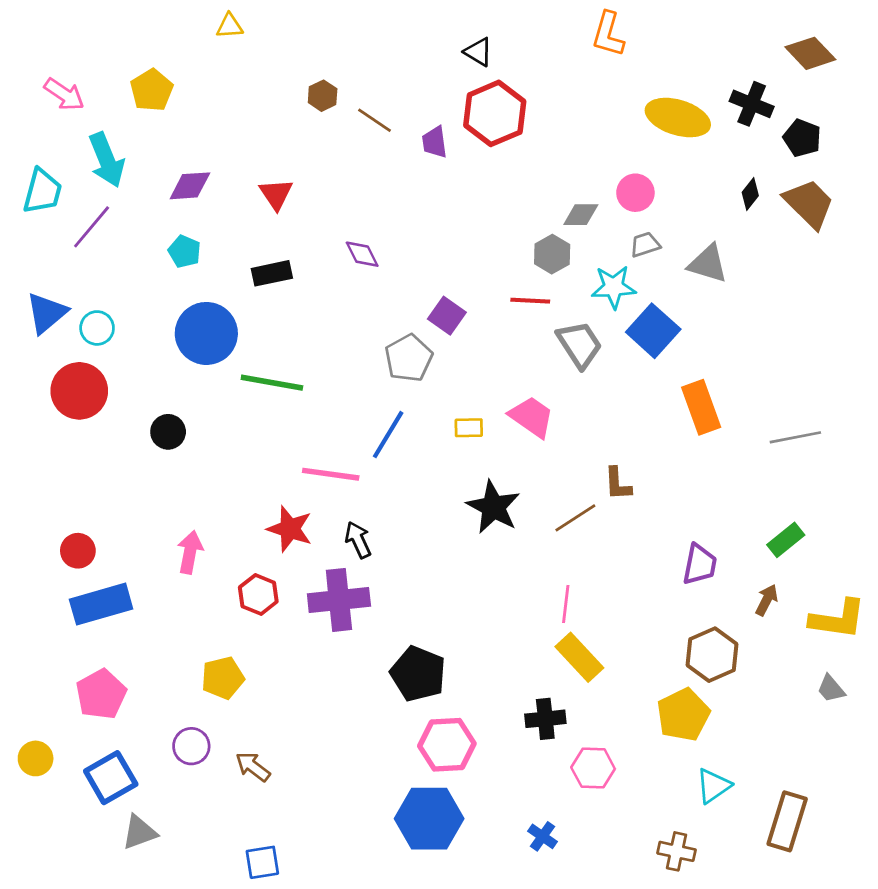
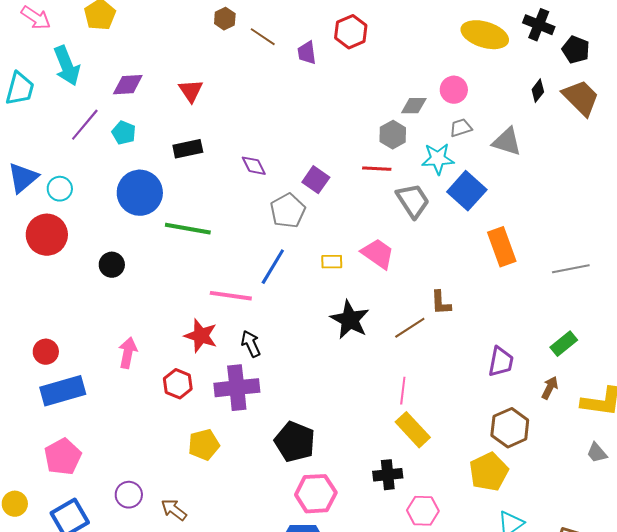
red hexagon: (495, 113) -> (351, 32), size x0.7
purple line: (92, 227) -> (85, 125), moved
purple diamond: (362, 254) -> (254, 166), moved
yellow pentagon: (223, 678) -> (204, 445), moved

